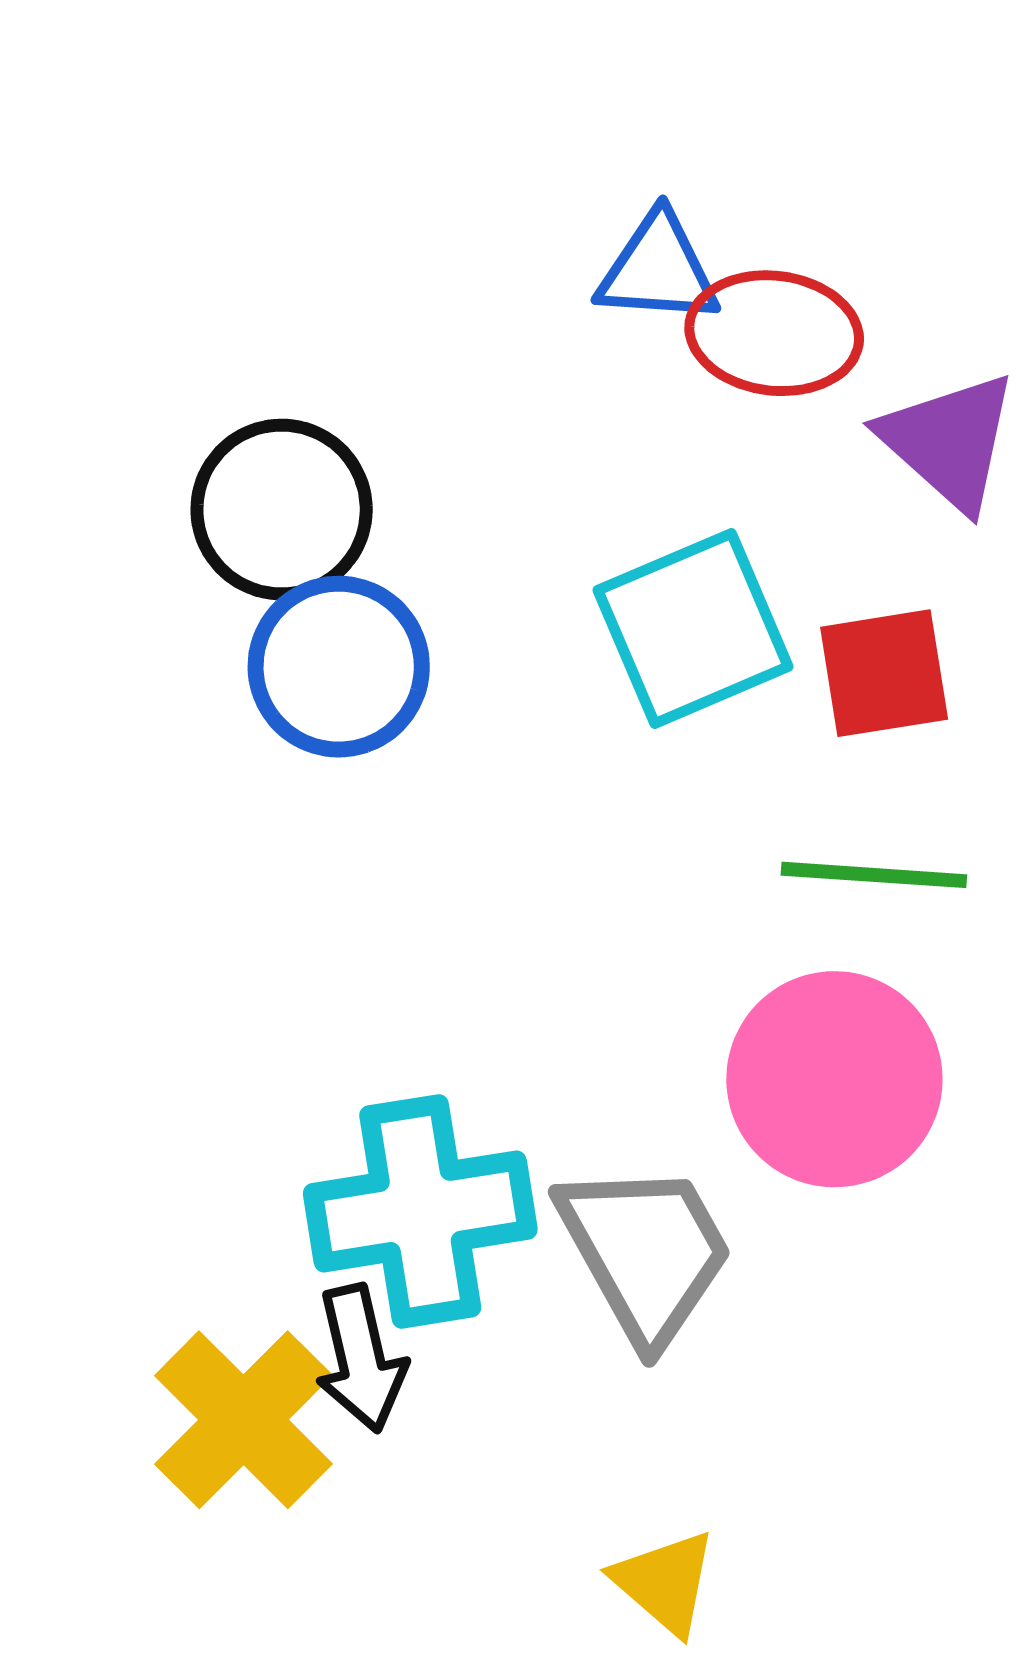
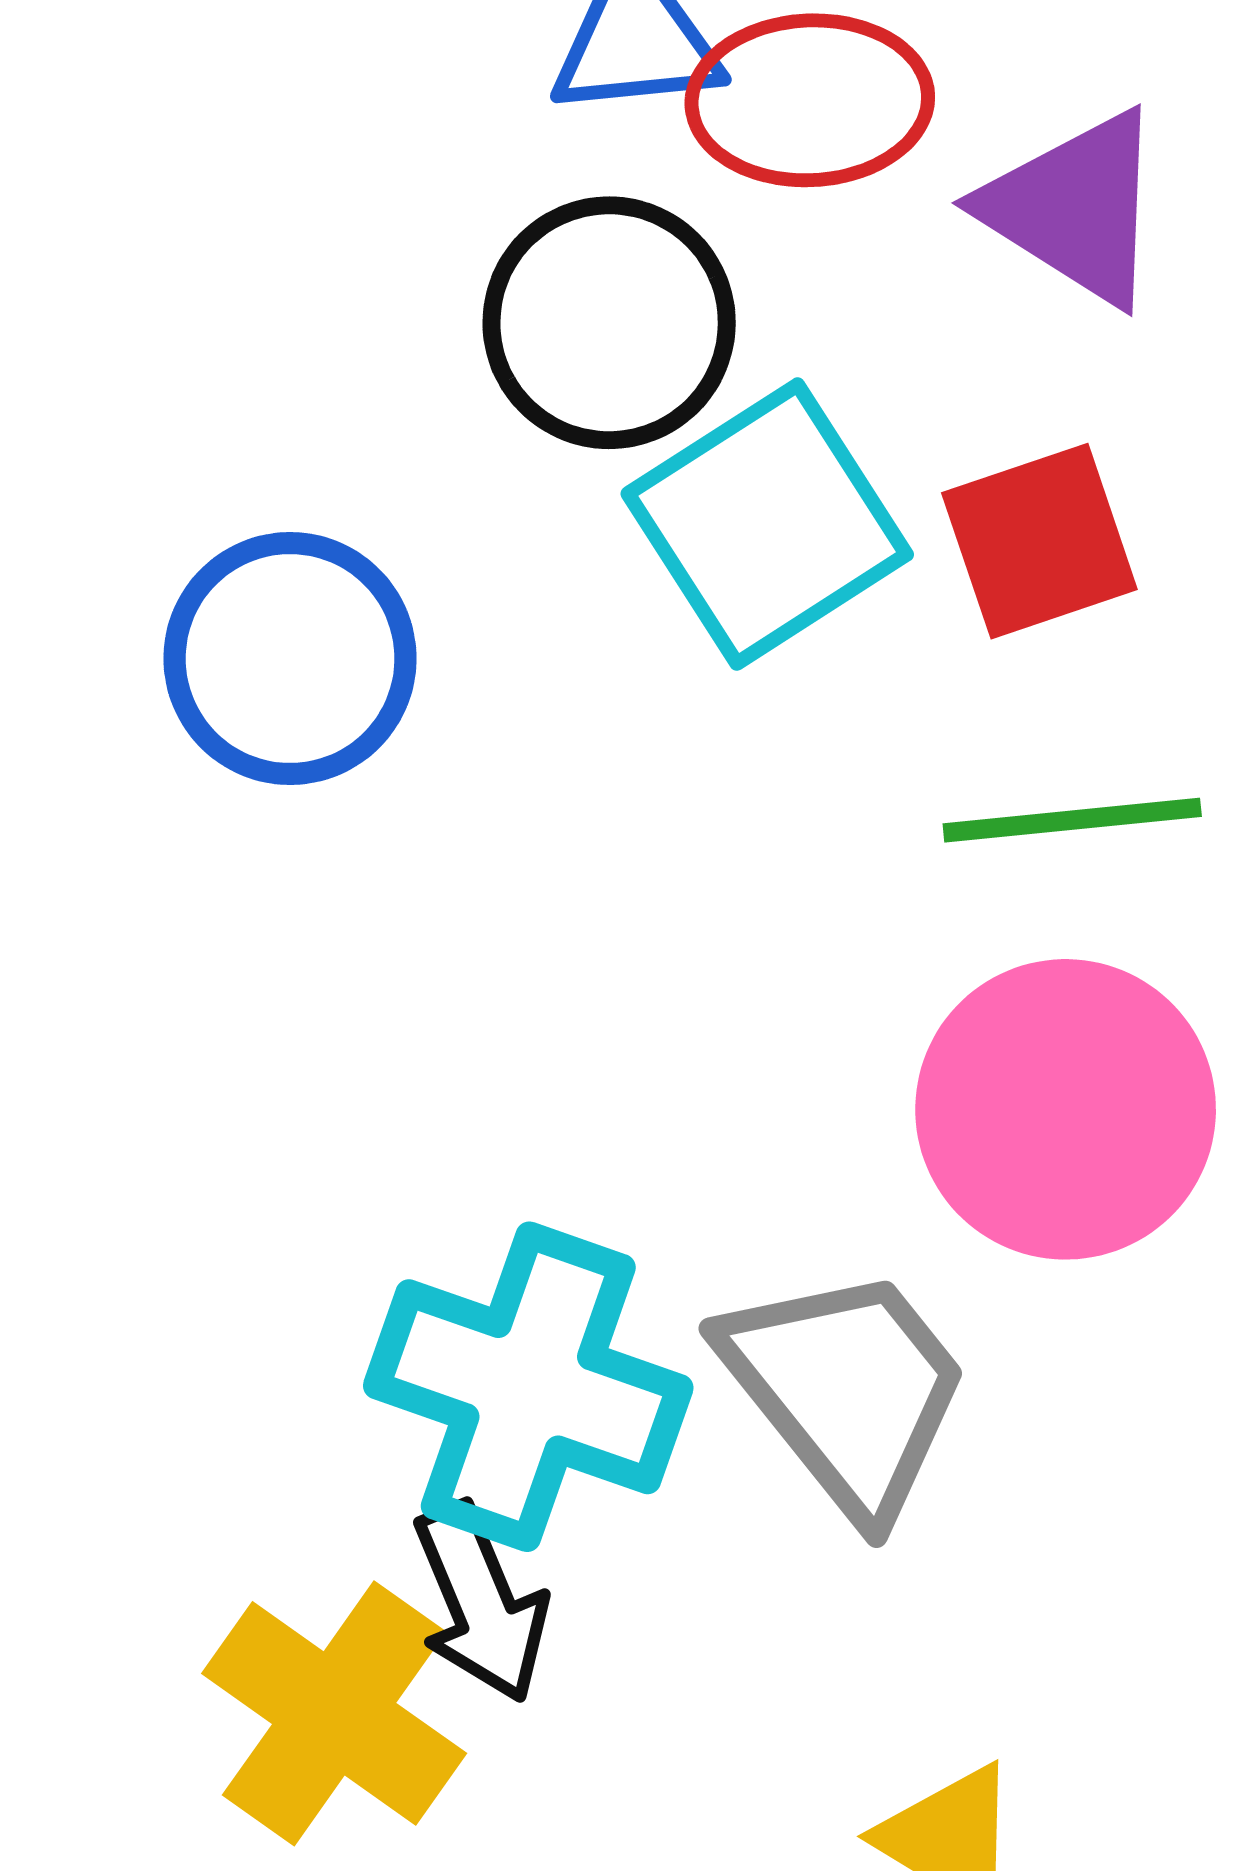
black circle: (282, 509) -> (609, 323), moved
cyan cross: (420, 1211) -> (528, 1387), turned 38

